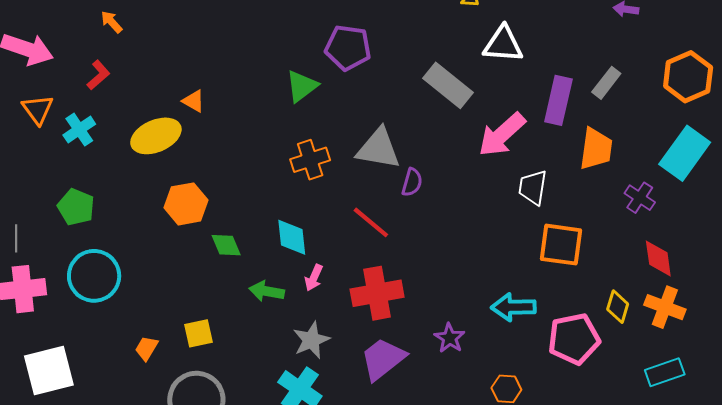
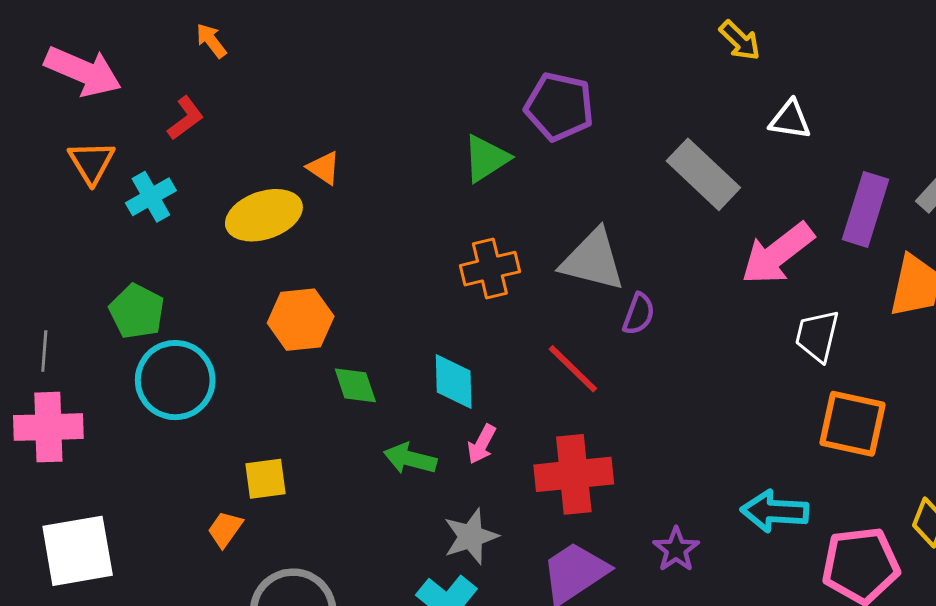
white triangle: (503, 44) -> (790, 120), size x0.7
cyan circle: (94, 276) -> (175, 380), moved
yellow square: (199, 333) -> (266, 479), moved

